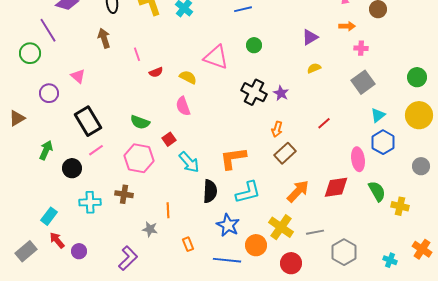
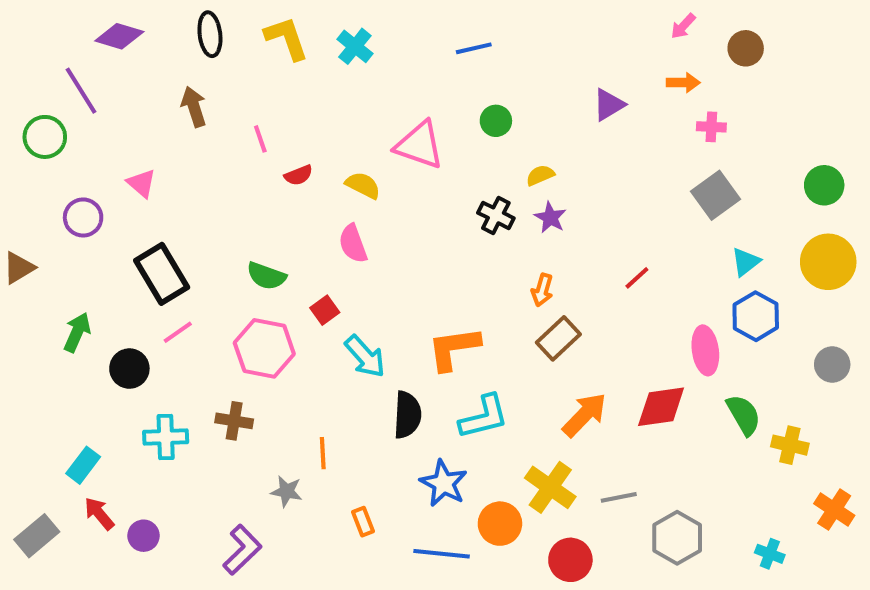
yellow semicircle: (314, 68) -> (540, 175), moved
black cross: (254, 92) -> (496, 215), size x0.7
orange cross: (422, 249) -> (834, 509), moved

